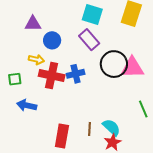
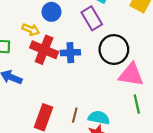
pink triangle: (132, 68) -> (131, 75), moved
cyan semicircle: (111, 127) -> (99, 118), turned -42

